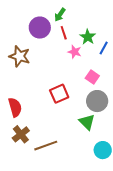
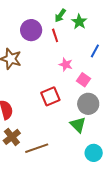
green arrow: (60, 15) -> (60, 15), moved
green star: (88, 37) -> (79, 22), moved
pink star: (75, 52) -> (66, 65), moved

